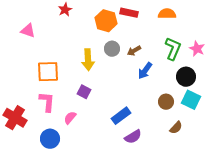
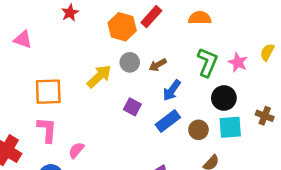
red rectangle: (129, 13) -> (151, 17), turned -60
yellow arrow: (88, 60) -> (99, 76), turned -130
purple square: (84, 92) -> (132, 107), moved
cyan square: (191, 100) -> (230, 127), turned -30
blue rectangle: (121, 116) -> (168, 121), moved

